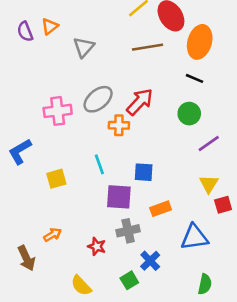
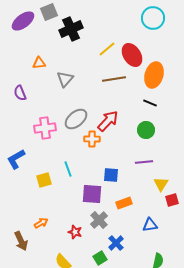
orange triangle: (50, 26) -> (39, 63), turned 32
purple semicircle: (25, 32) -> (20, 93), moved
purple line: (209, 144) -> (144, 162), moved, turned 30
cyan line: (99, 164) -> (68, 169), moved
gray cross: (128, 231) -> (99, 220), turned -30
blue triangle: (194, 237) -> (150, 225), size x0.7

